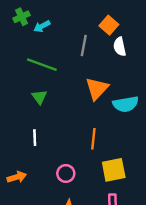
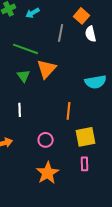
cyan arrow: (42, 26) -> (33, 13), moved
orange triangle: (97, 89) -> (47, 69), moved

